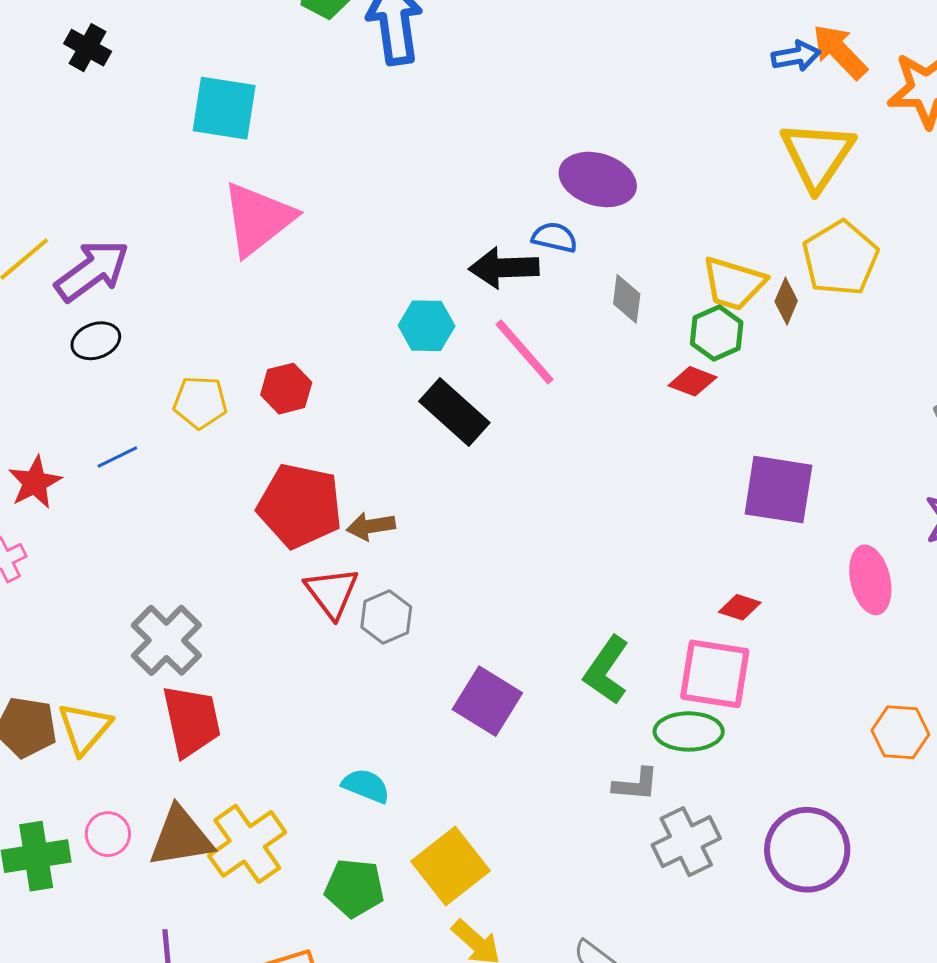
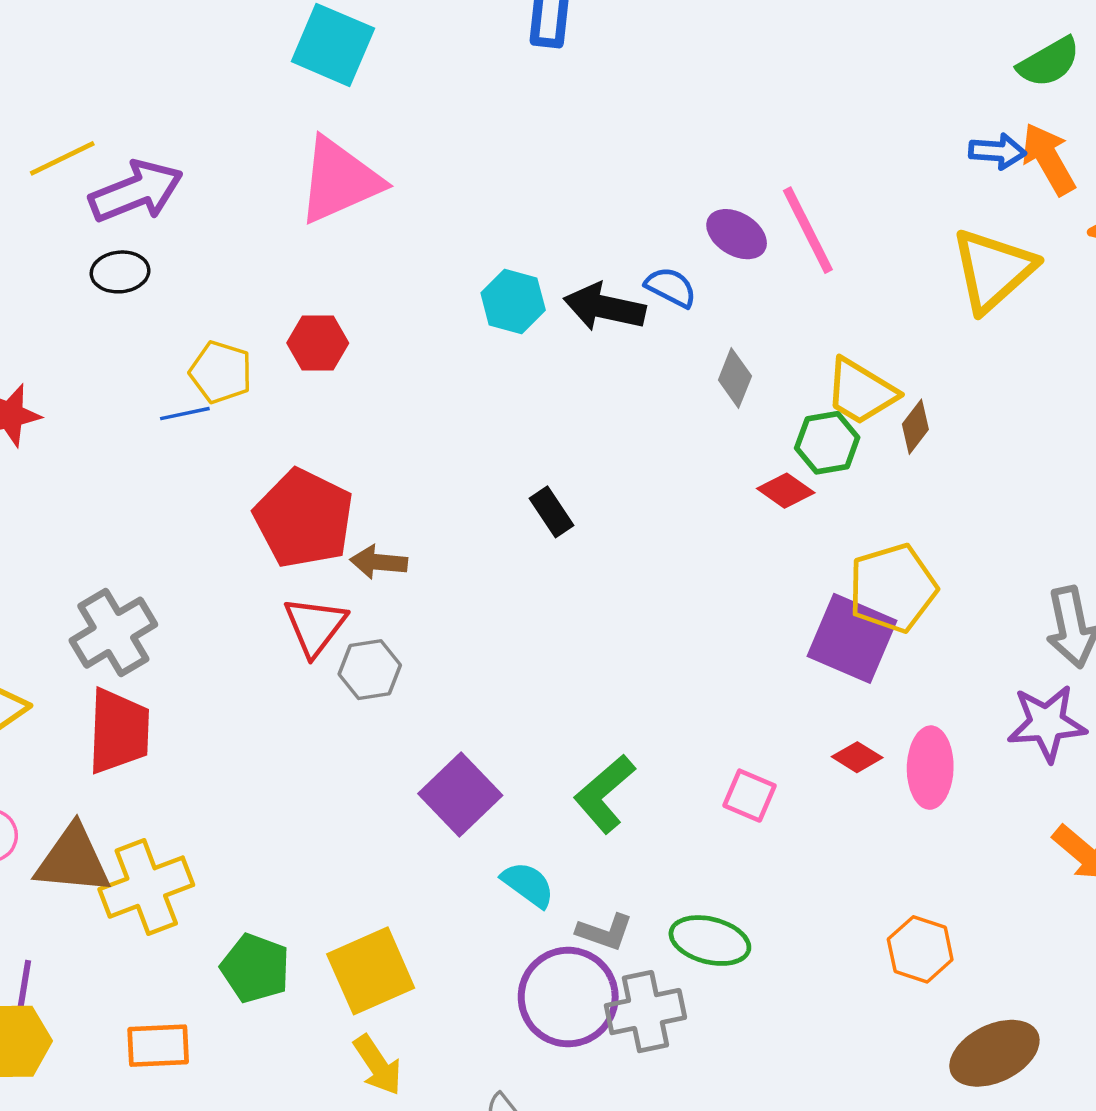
purple ellipse: (598, 179) -> (737, 234), size x0.7
yellow pentagon: (840, 258) -> (893, 588), moved
cyan hexagon: (427, 326) -> (513, 302), moved
pink line: (524, 352) -> (808, 230), moved
red hexagon: (286, 389) -> (318, 343), moved
black rectangle: (454, 412) -> (551, 512), moved, size x0.6
blue line: (117, 457) -> (185, 414), moved
red diamond: (740, 607) -> (857, 757), moved
pink square: (715, 674) -> (749, 796), moved, size x0.6
green ellipse: (689, 731) -> (710, 941), moved
cyan semicircle: (366, 786) -> (528, 884), moved
purple circle: (807, 850) -> (568, 997), moved

